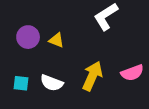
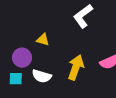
purple circle: (28, 37) -> (22, 58), moved

